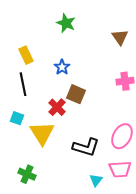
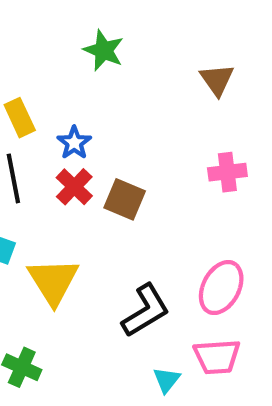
blue star: (62, 67) -> (74, 143), moved
red cross: (57, 107) -> (74, 187), moved
black L-shape: (86, 147) -> (146, 311), turned -48

